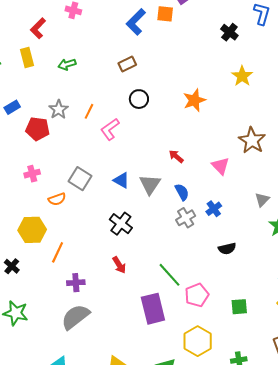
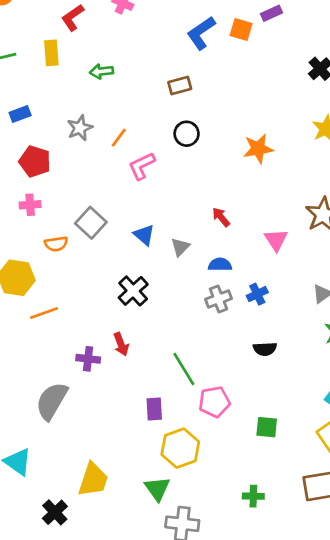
red pentagon: (38, 129) -> (35, 161), moved
gray triangle: (150, 184) -> (180, 247), size x0.7
blue semicircle: (182, 192) -> (220, 265), turned -72
orange line: (58, 252) -> (44, 313), turned 35
purple cross: (76, 283) -> (88, 359), moved
purple rectangle: (153, 309) -> (154, 409), size x0.6
gray semicircle: (75, 317) -> (52, 401), turned -32
yellow hexagon: (198, 341) -> (180, 448), moved

